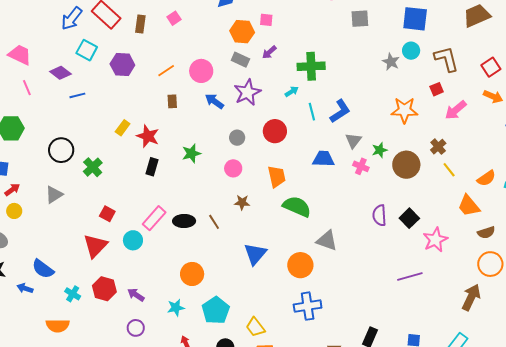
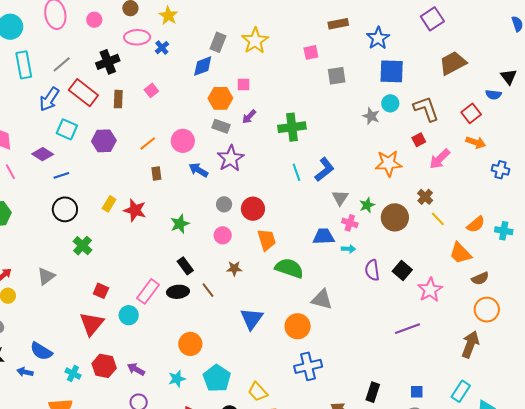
cyan arrow: (292, 92) -> (348, 249), moved, turned 40
red circle: (275, 131) -> (253, 209), moved
black circle: (61, 150) -> (65, 209), moved
blue trapezoid: (323, 159) -> (324, 237), moved
black rectangle: (152, 167) -> (185, 266), moved, turned -48

